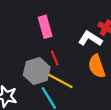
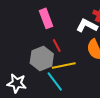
yellow line: (61, 81) -> (64, 66), turned -35

